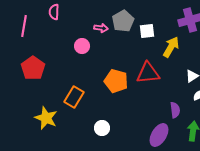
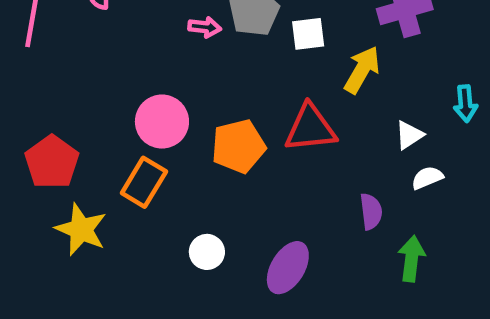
pink circle: (82, 46) -> (162, 122), moved, size x1.5
red pentagon: (33, 68) -> (52, 162), moved
orange pentagon: (116, 81) -> (238, 146), turned -30
purple ellipse: (159, 135) -> (288, 268), moved

